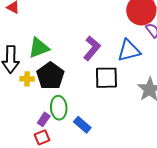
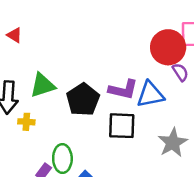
purple L-shape: (92, 48) -> (123, 89), moved, turned 60
black pentagon: (50, 76) -> (83, 100), moved

